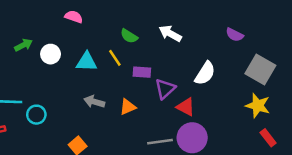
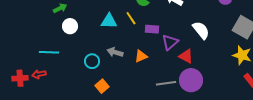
white circle: (51, 54) -> (70, 26), moved
white semicircle: (205, 73) -> (201, 30), turned -72
cyan circle: (36, 115) -> (92, 61), moved

